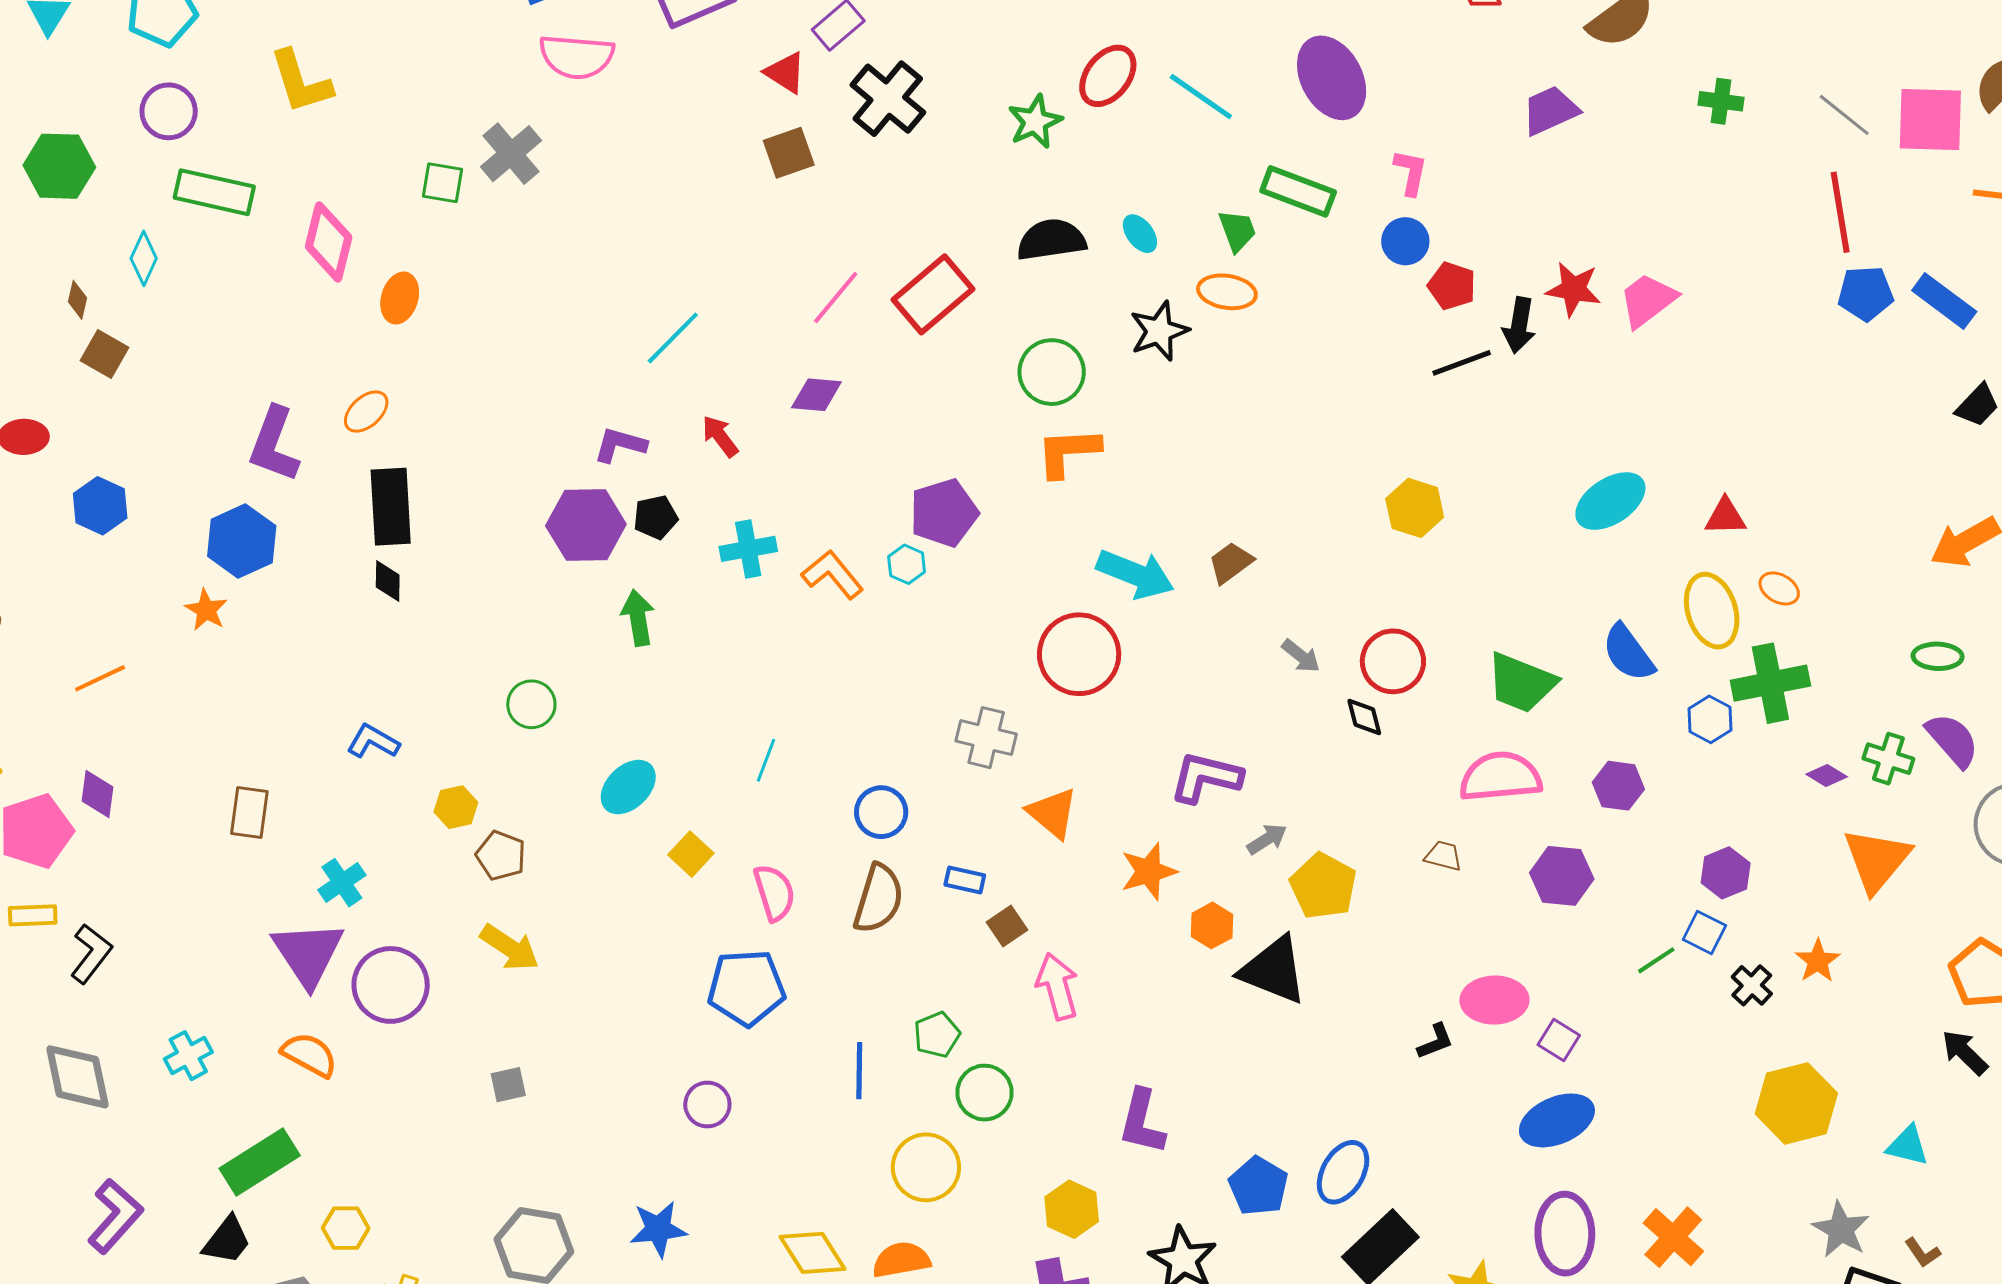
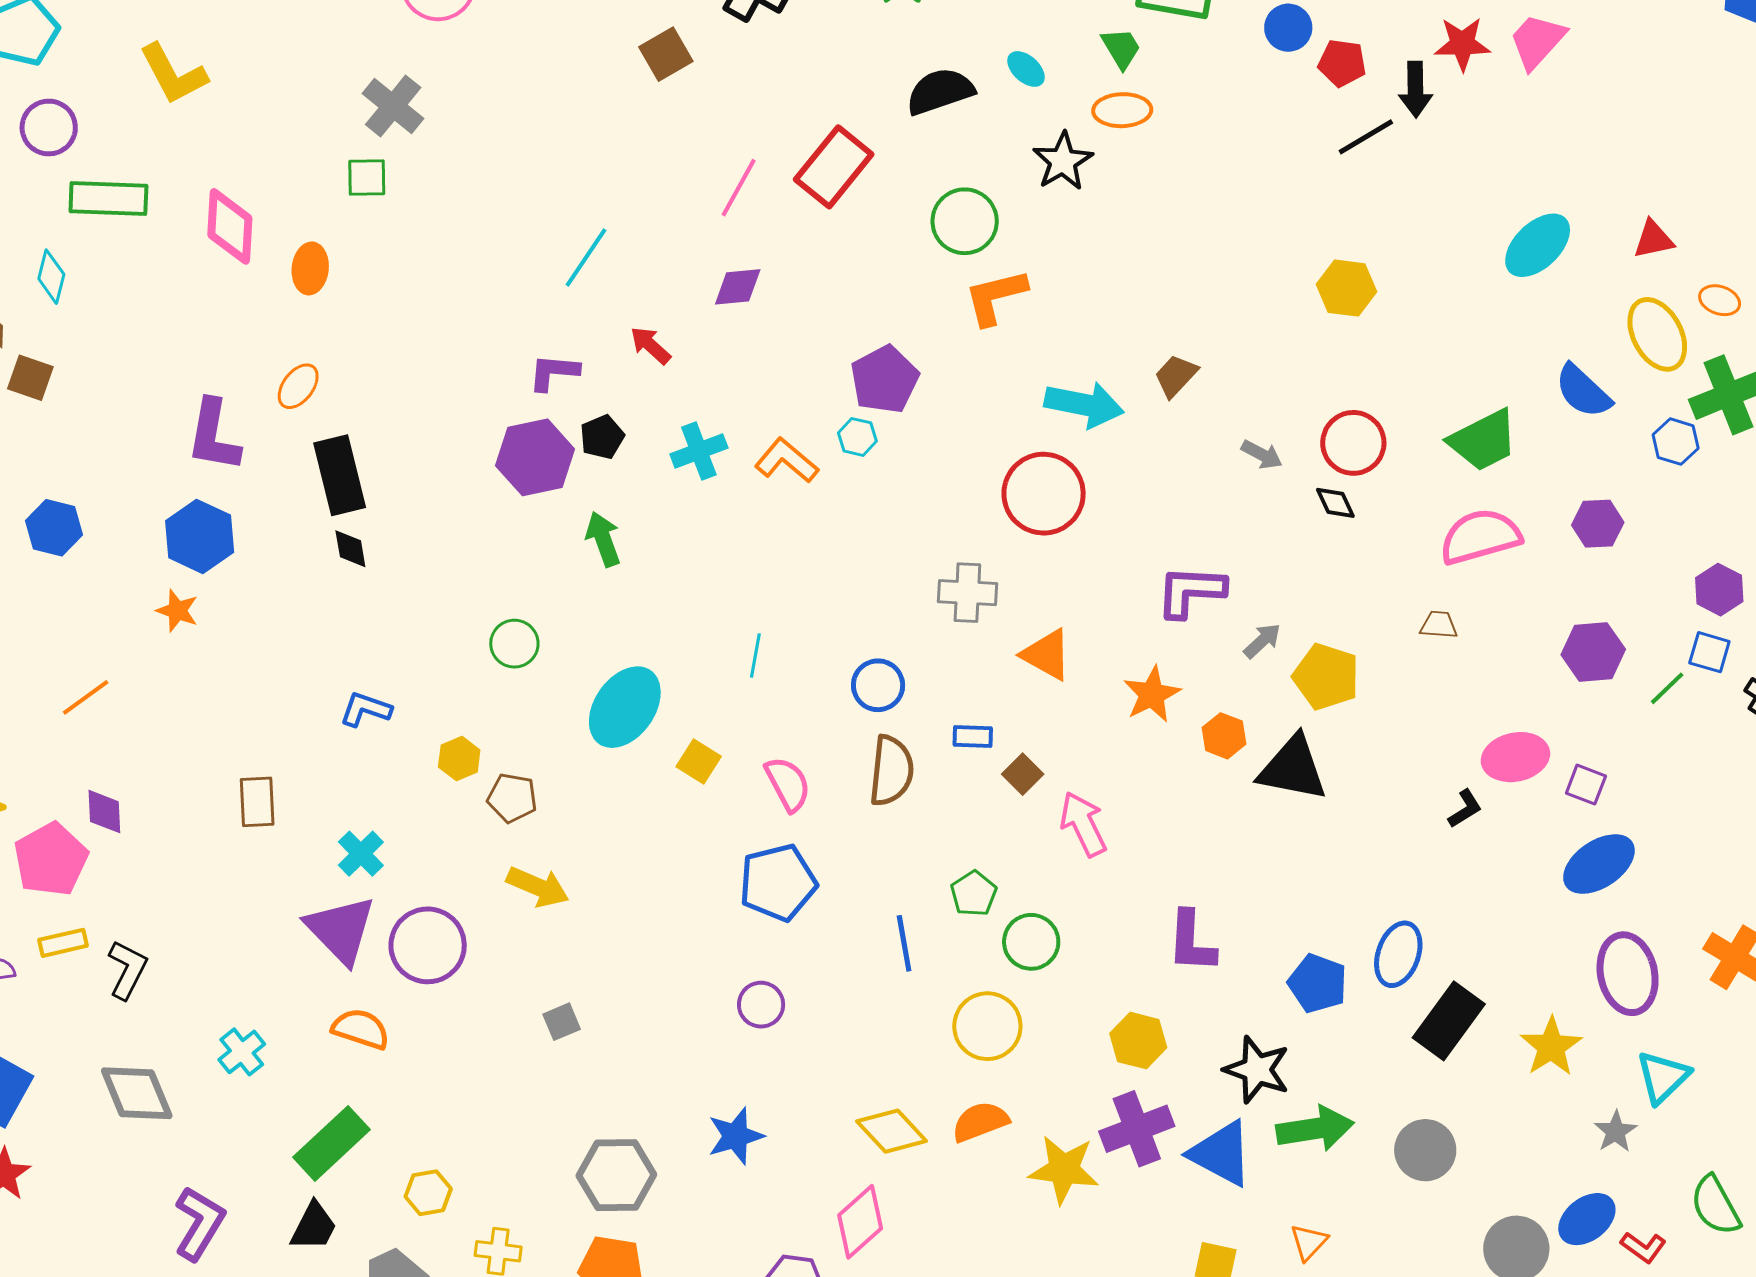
green square: (443, 183) -> (367, 177), moved
green trapezoid: (1521, 683) -> (1483, 440), turned -38
cyan ellipse: (628, 787) -> (625, 707), size x1.4
purple hexagon: (1562, 876) -> (1593, 652), moved

